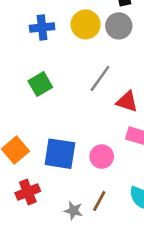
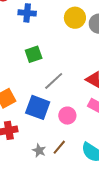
blue cross: (42, 27) -> (27, 13), moved
gray line: (100, 78) -> (54, 81), moved

